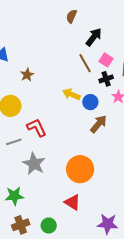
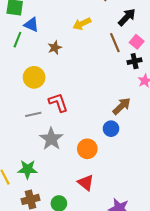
yellow arrow: (71, 94) -> (82, 24), moved, turned -54
blue circle: (90, 102) -> (111, 129), moved
orange circle: (80, 169) -> (87, 149), moved, size x0.7

